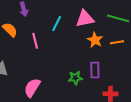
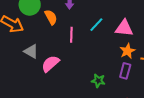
purple rectangle: (95, 70) -> (125, 71), moved
pink semicircle: (32, 88) -> (50, 64), moved

